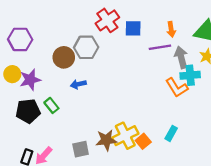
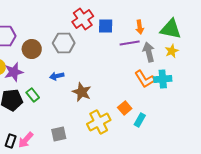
brown circle: (64, 57) -> (32, 49), moved
cyan cross: (190, 75) -> (163, 79), moved
brown star: (106, 140) -> (82, 92), moved, turned 30
orange square: (143, 141) -> (125, 108), moved

